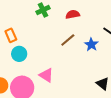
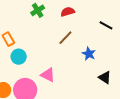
blue star: (91, 45) -> (89, 54), moved

